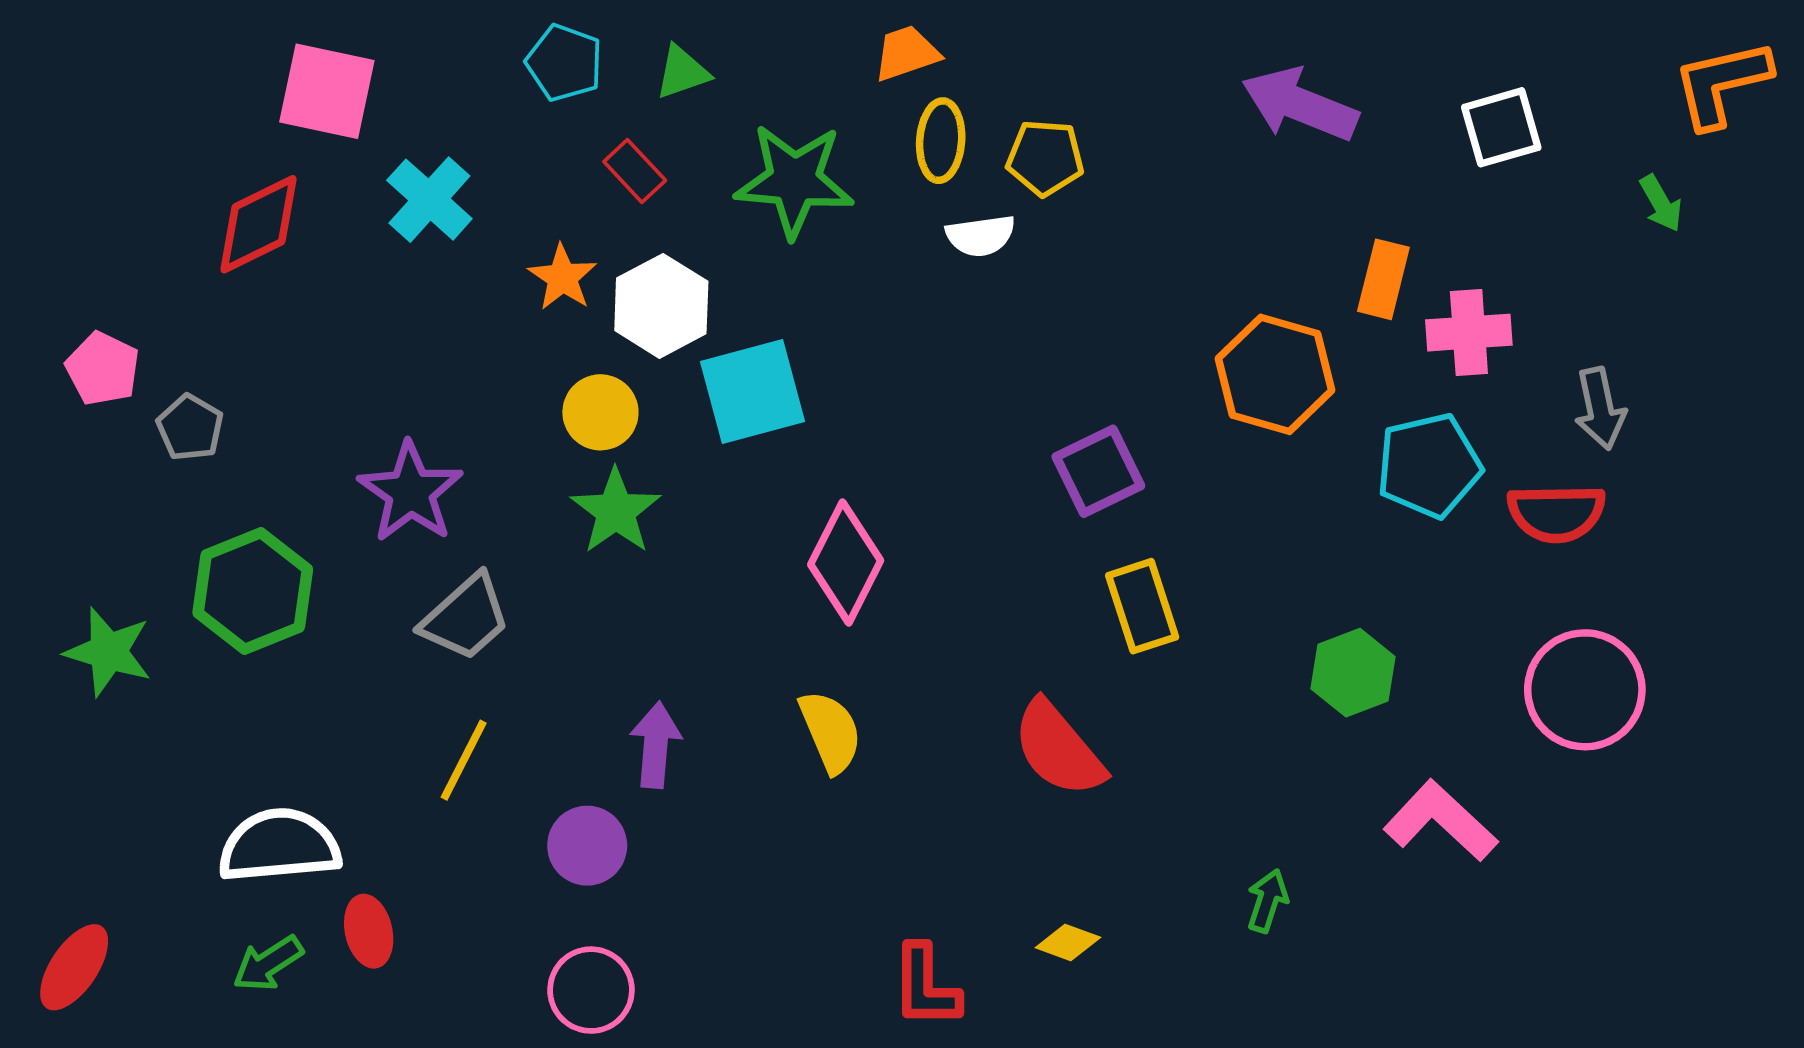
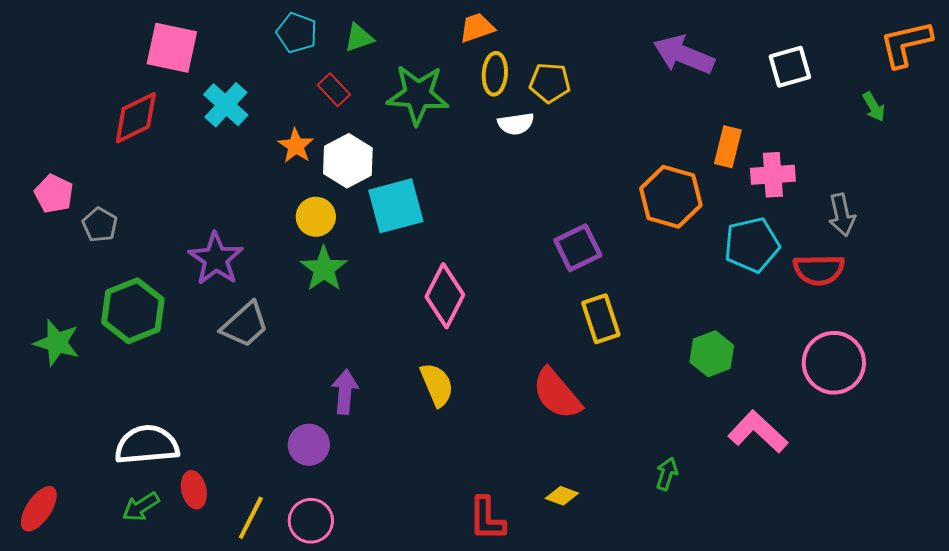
yellow line: (464, 760) -> (251, 518), moved

